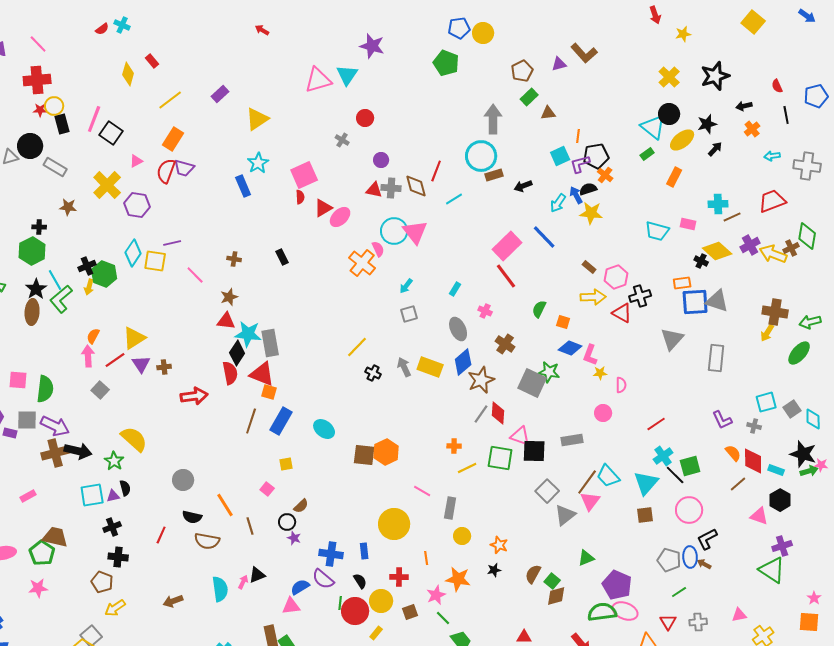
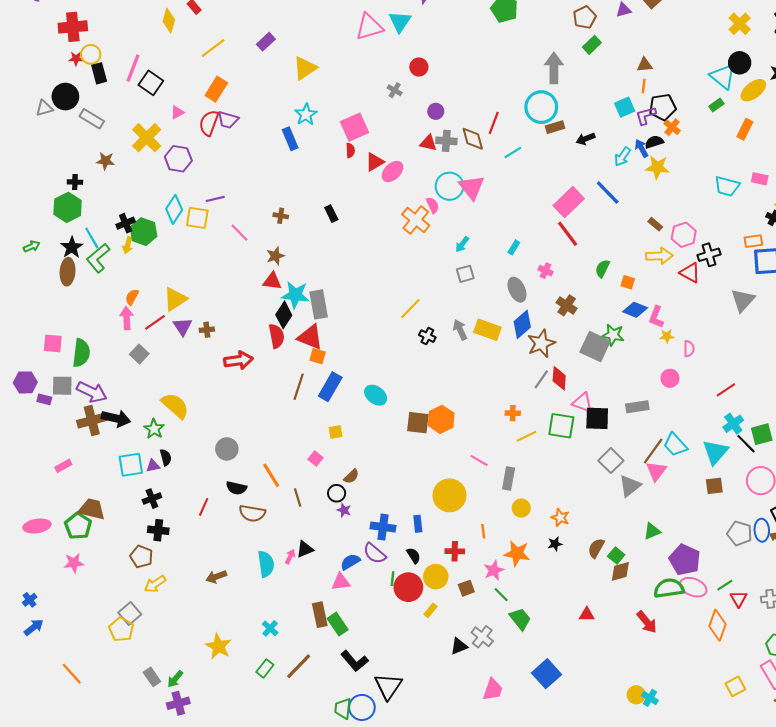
brown triangle: (548, 113) -> (645, 65), moved
green line: (679, 592) -> (725, 585), moved

